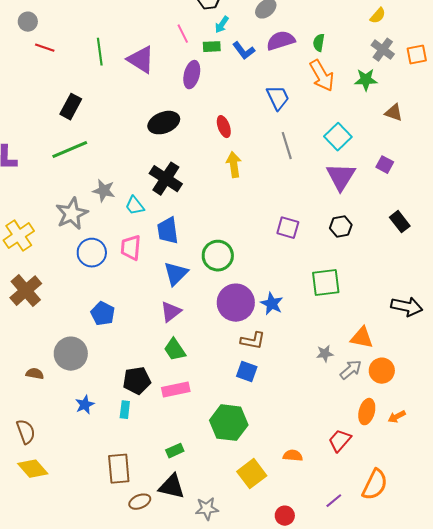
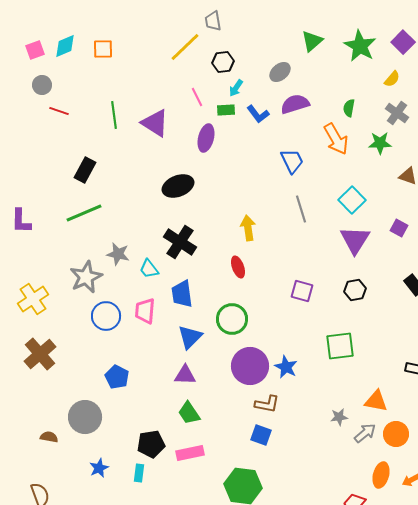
green semicircle: (319, 43) -> (349, 108), moved
red ellipse: (224, 127) -> (238, 267), moved
purple triangle: (171, 312) -> (185, 375), turned 40

